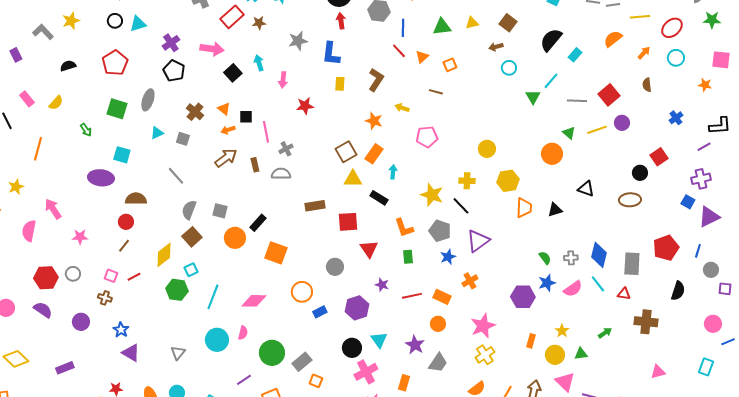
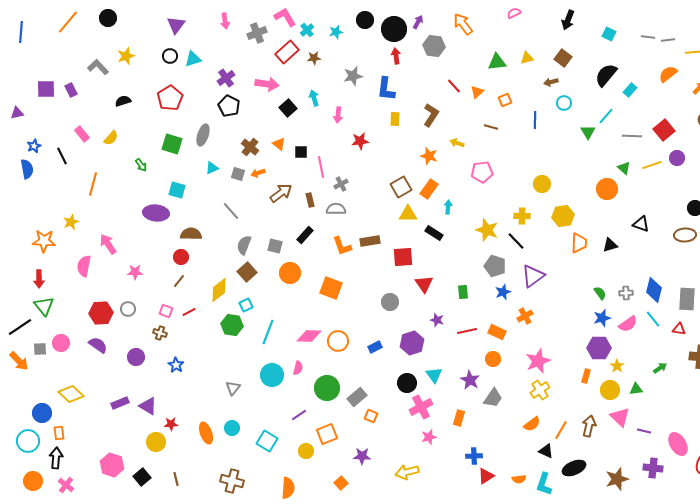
blue line: (403, 28) -> (535, 120), moved
orange arrow: (228, 130) -> (258, 173), moved
black rectangle: (258, 223) -> (305, 235), moved
orange L-shape: (404, 228) -> (342, 246), moved
orange circle: (302, 292) -> (338, 341), moved
purple hexagon: (523, 297) -> (599, 348), moved
purple triangle: (131, 353) -> (148, 406), moved

